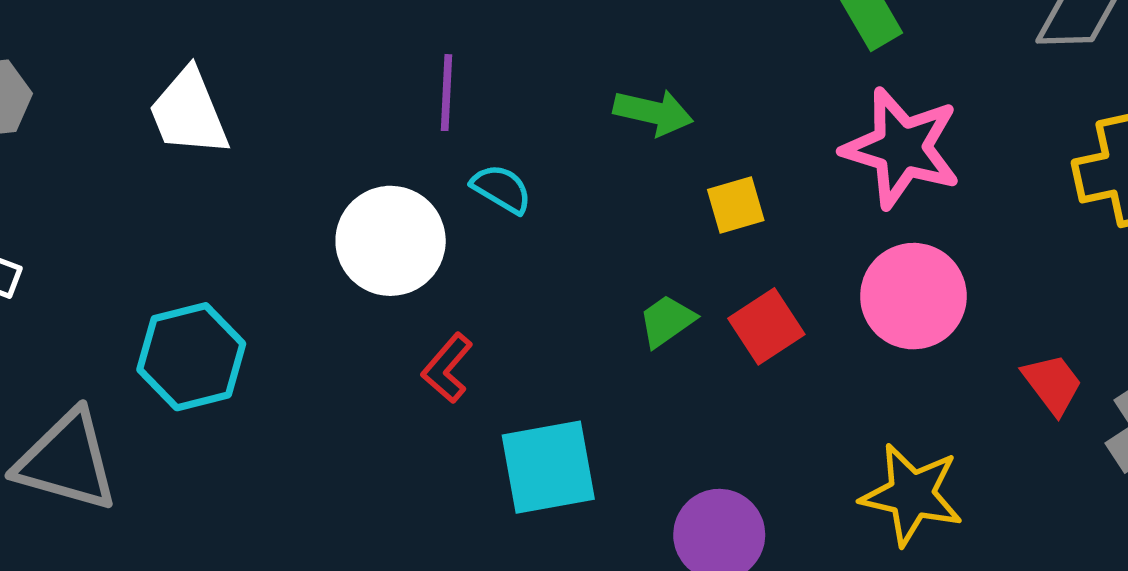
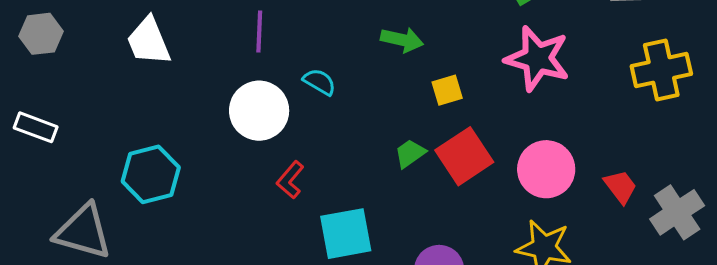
purple line: (447, 93) -> (259, 31), moved
pink circle: (913, 296) -> (546, 169), moved
red square: (766, 326) -> (464, 156), size x1.4

